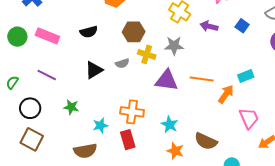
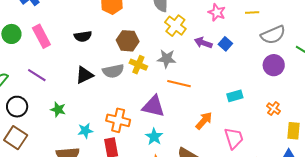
blue square: (242, 26) -> (225, 44), moved
pink rectangle: (47, 36) -> (41, 36), turned 35
gray semicircle: (122, 63) -> (113, 71), size x1.5
orange line: (202, 79) -> (179, 84), moved
purple triangle: (167, 80) -> (154, 106), moved
orange arrow: (226, 94) -> (204, 121), moved

